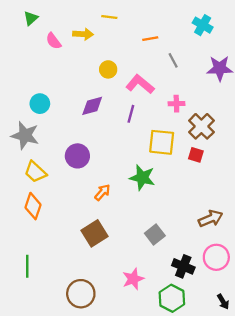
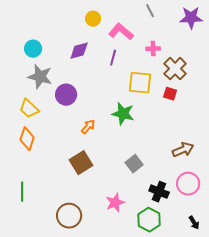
gray star: (25, 135) -> (40, 77), moved

